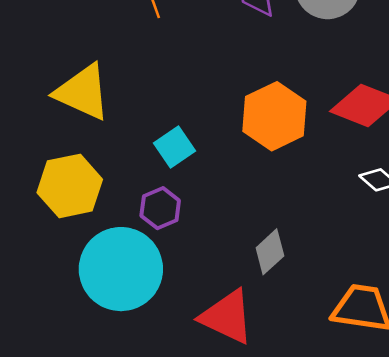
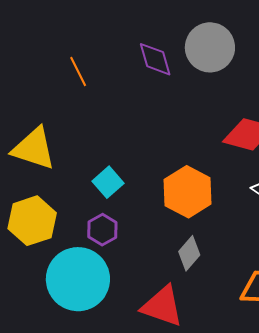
orange hexagon: (274, 116) -> (188, 192), moved

